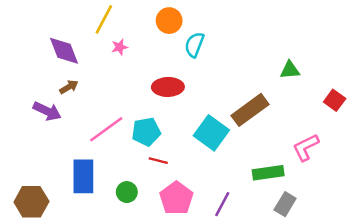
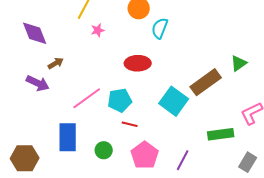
purple diamond: (64, 51) -> (35, 33), moved
green triangle: (290, 70) -> (239, 63), moved, turned -30
gray rectangle: (285, 204) -> (248, 162), moved

